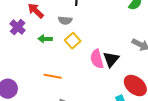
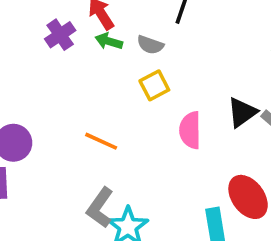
green arrow: (45, 39) -> (109, 41), moved
black triangle: (111, 59) -> (242, 112), moved

